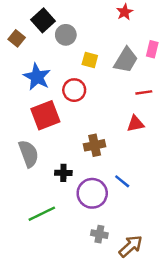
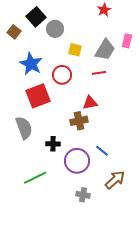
red line: (144, 92) -> (99, 73), moved
red triangle: (135, 124) -> (90, 103), moved
brown arrow: (131, 246) -> (115, 180), moved

